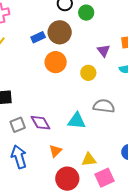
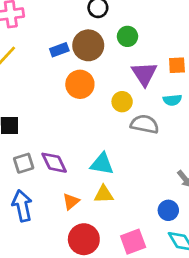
green circle: (86, 13) -> (127, 36), moved
purple triangle: (103, 51) -> (144, 74), size x1.5
gray semicircle: (104, 106) -> (145, 124), moved
yellow triangle: (89, 160) -> (104, 194), moved

